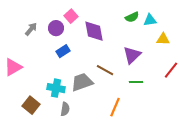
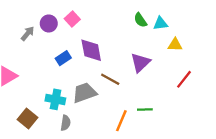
green semicircle: (132, 17) -> (140, 20), turned 80
purple circle: (56, 28) -> (49, 23), moved
purple diamond: (94, 31) -> (91, 50), moved
green line: (136, 82) -> (145, 109), moved

